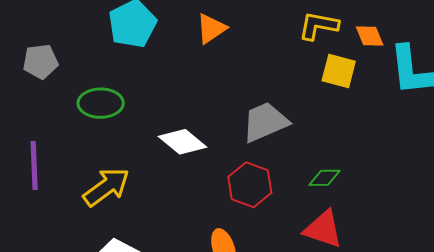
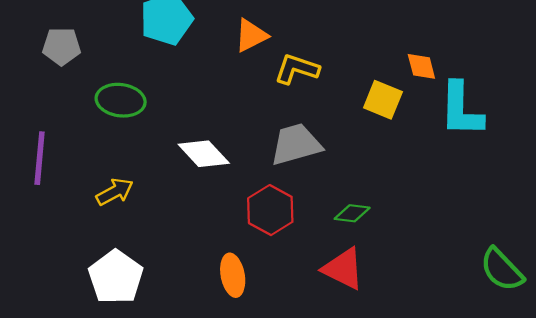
yellow L-shape: (318, 26) -> (297, 69), moved
yellow arrow: (106, 187) -> (115, 192), size x0.7

